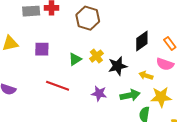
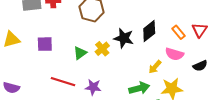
black star: (118, 66) -> (124, 38), moved, turned 30
yellow arrow: (146, 76) -> (155, 67), turned -64
purple star: (99, 93) -> (93, 87), moved

